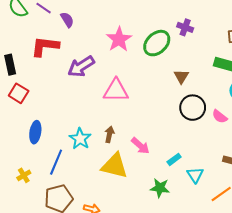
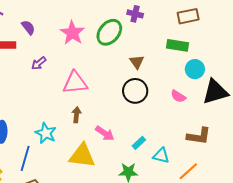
purple semicircle: (67, 20) -> (28, 27), moved
purple arrow: (81, 67) -> (39, 63), size x0.6
black circle: (193, 108) -> (135, 91), moved
brown arrow: (109, 134) -> (76, 115), moved
cyan triangle: (195, 175) -> (161, 156), turned -36

